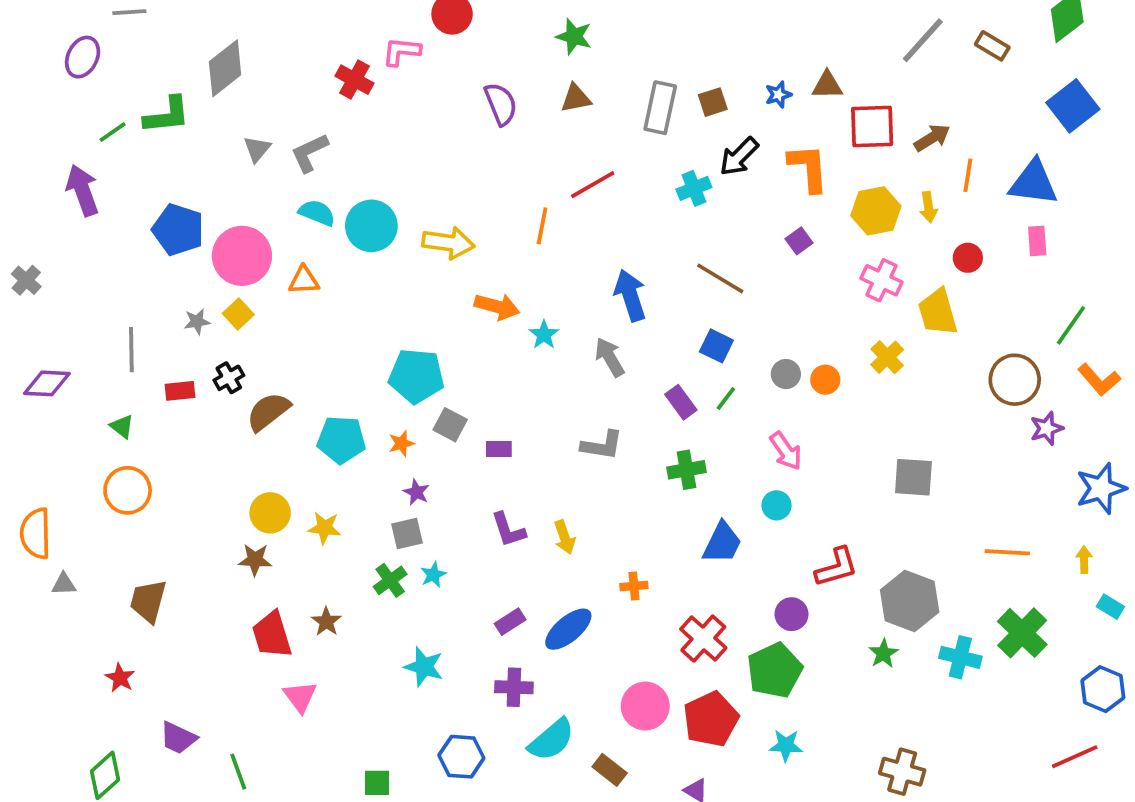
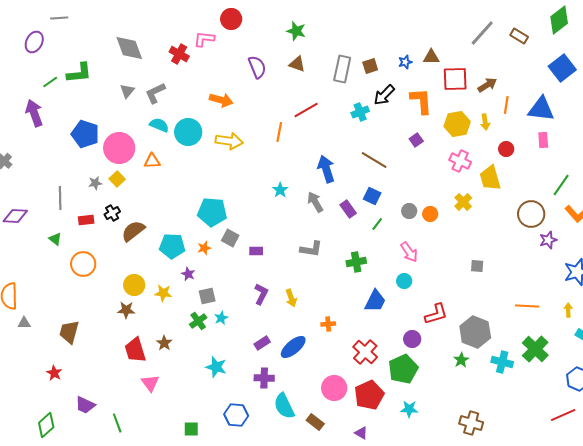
gray diamond: (225, 68) -> (129, 48), moved, turned -72
brown triangle: (576, 98) -> (297, 64), turned 30
orange arrow: (497, 307) -> (221, 100), moved
purple rectangle: (681, 402) -> (348, 209), moved
gray square: (913, 477) -> (477, 266), size x0.6
orange circle: (128, 490) -> (83, 264), moved
purple star: (416, 492) -> (188, 274), moved
purple L-shape: (508, 530) -> (261, 294), turned -135
cyan semicircle: (551, 740) -> (284, 406), turned 104

